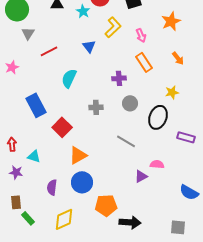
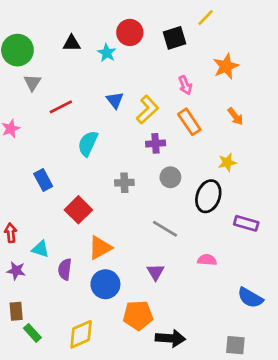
yellow L-shape: (113, 27) -> (147, 110), moved
blue rectangle: (36, 105) -> (43, 180), size x0.7
purple triangle: (141, 176) -> (156, 272), moved, turned -32
purple semicircle: (52, 187) -> (65, 269), moved

